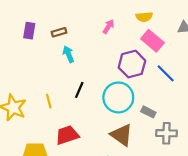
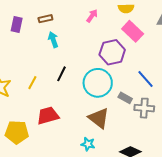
purple rectangle: (29, 31) -> (17, 25), moved
blue line: (166, 73) -> (145, 79), moved
yellow line: (49, 101) -> (32, 83), turned 40
gray cross: (166, 133) -> (144, 108), moved

